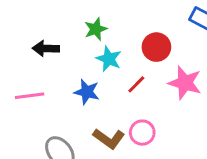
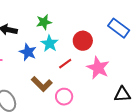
blue star: (87, 92) -> (28, 52), moved
brown L-shape: (109, 139) -> (42, 84), moved

